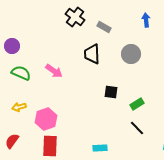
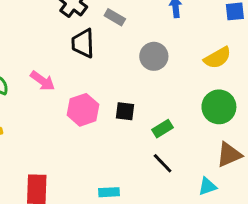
black trapezoid: (92, 54) -> (83, 43), moved
pink hexagon: (46, 119) -> (83, 110), moved

